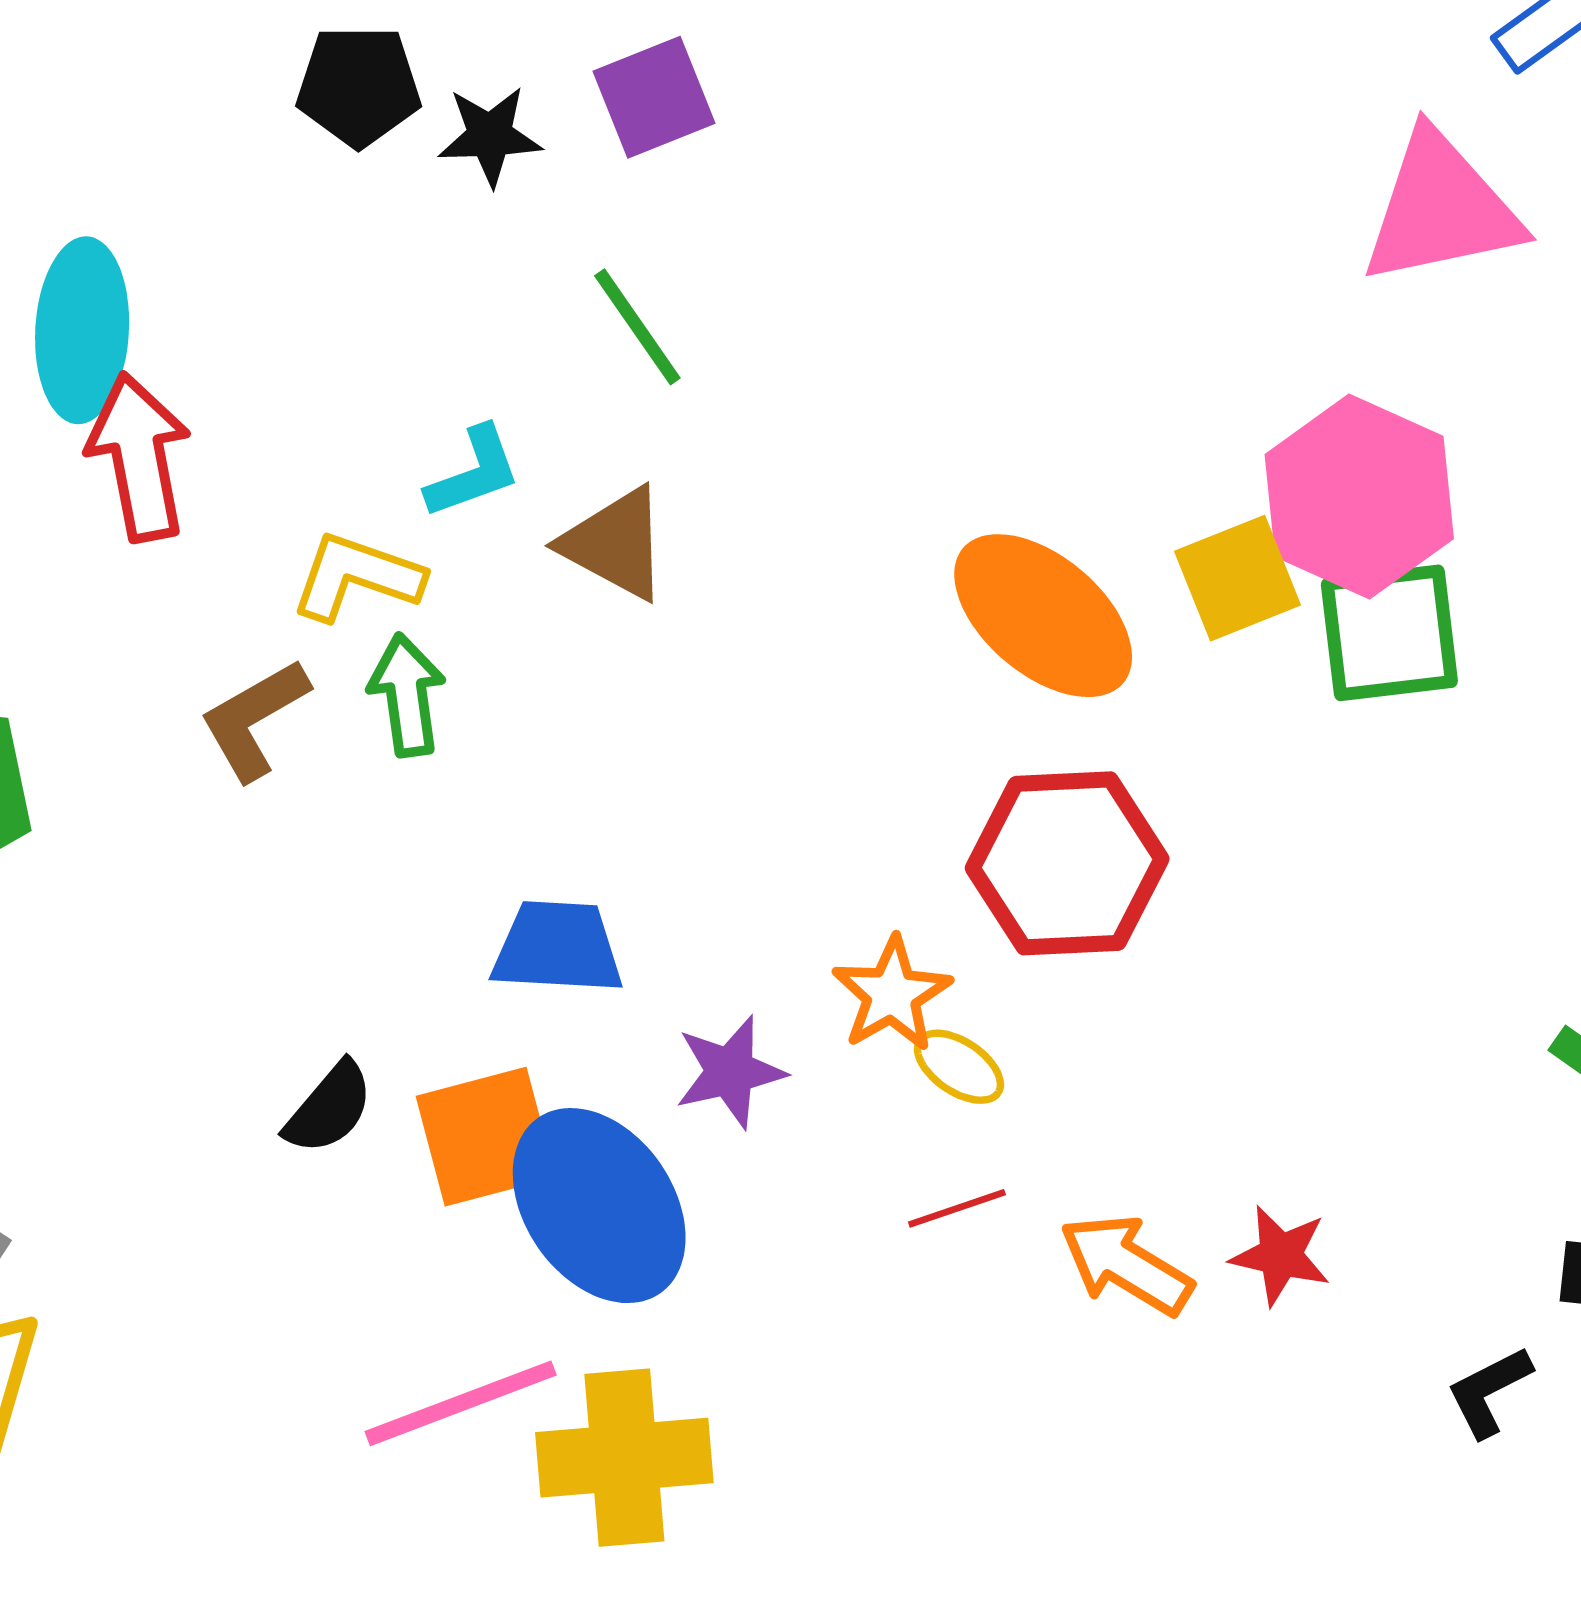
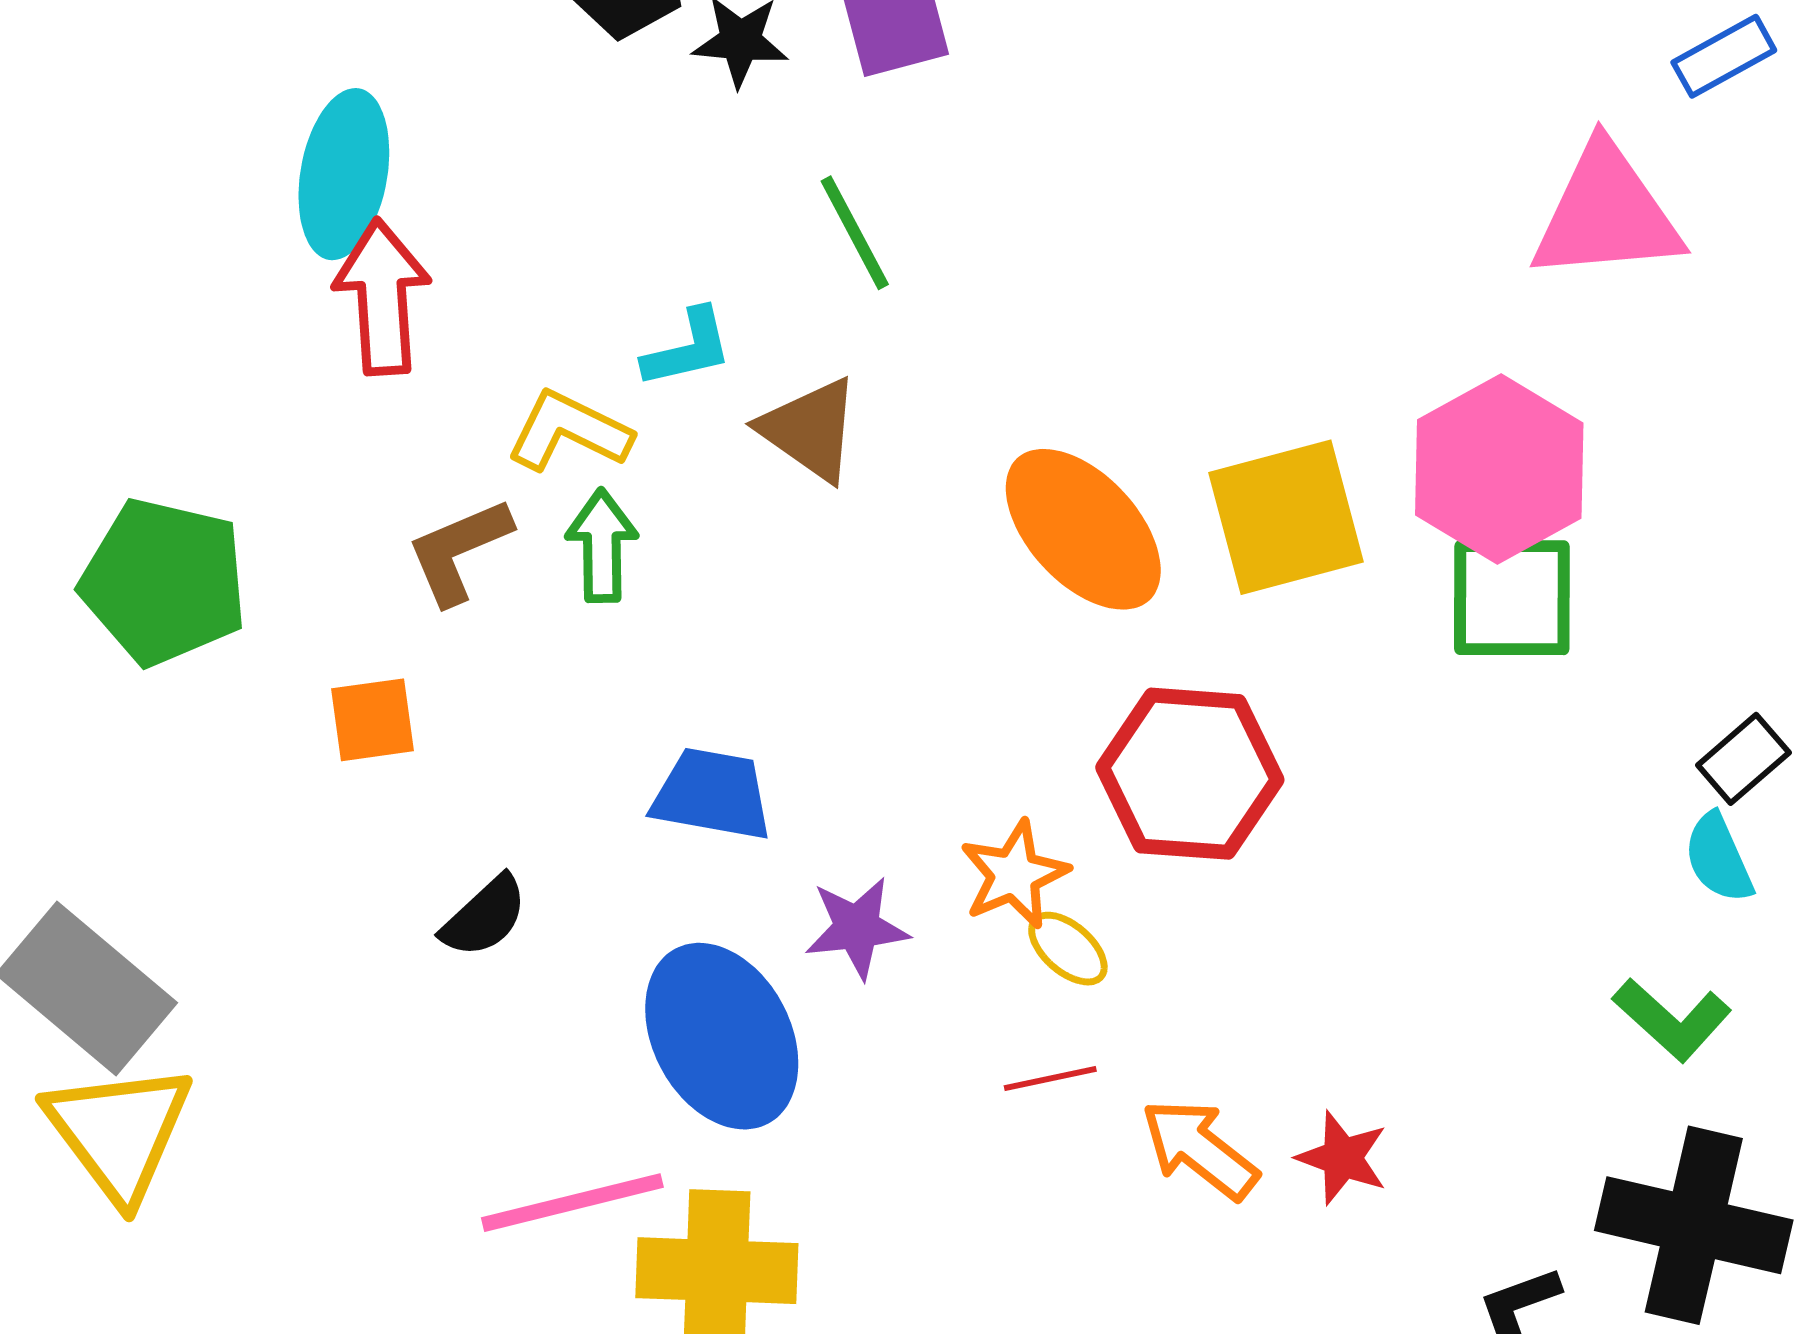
yellow square: (1238, 578) -> (1286, 517), moved, size x1.4
orange ellipse: (1043, 616) -> (1083, 529), moved
orange square: (486, 1137) -> (372, 720), moved, size x0.7

